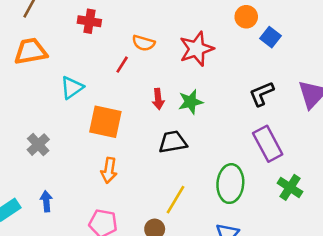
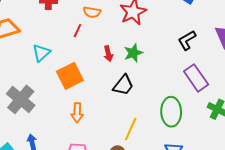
orange square: (105, 122) -> (70, 76), turned -32
black trapezoid: (173, 142) -> (123, 85), turned 145
gray cross: (38, 145) -> (21, 99), size x1.6

